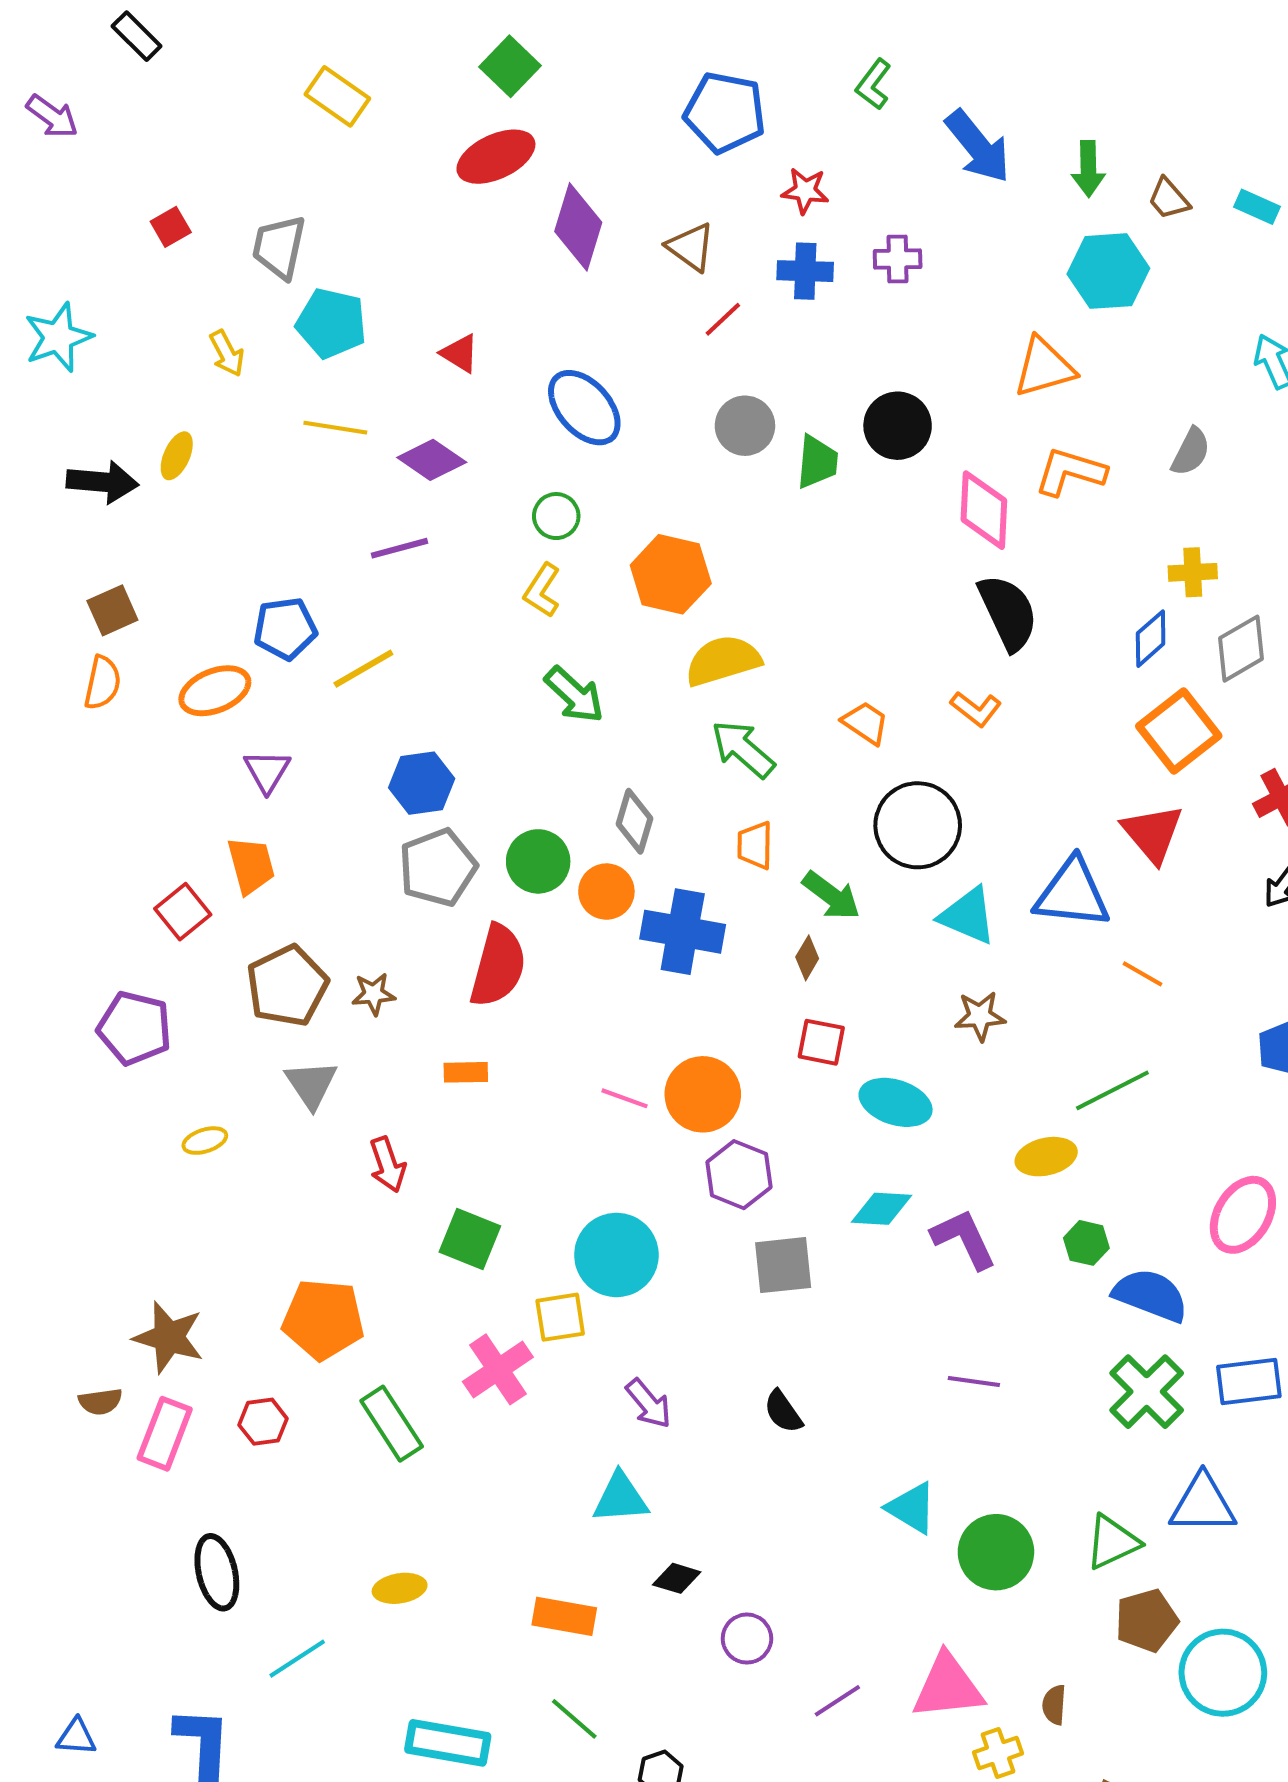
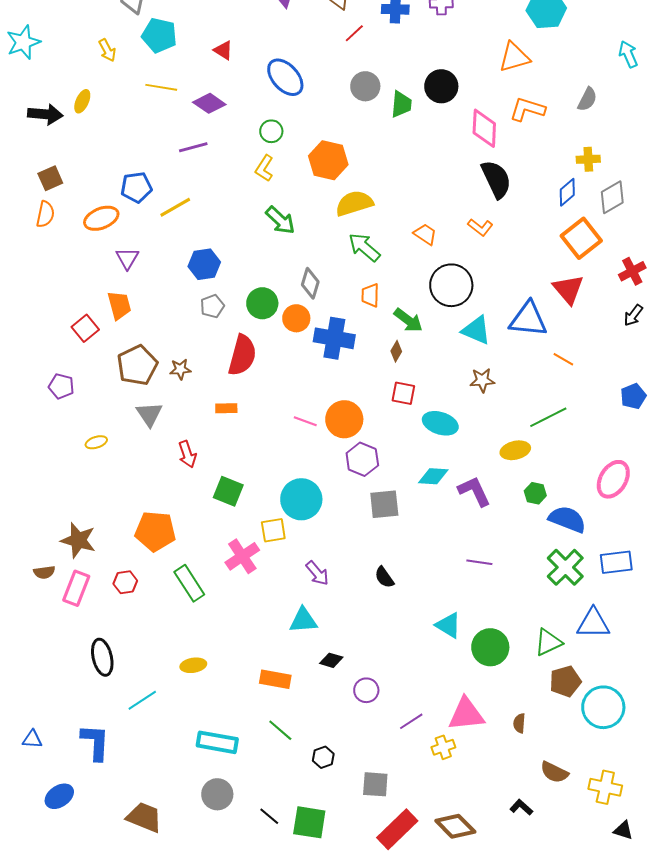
gray pentagon: (438, 867) -> (212, 306), size x0.6
purple pentagon: (135, 1028) -> (61, 386), size x0.7
yellow cross: (998, 1753) -> (443, 747), moved

